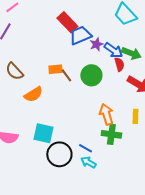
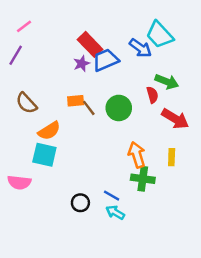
purple star: (96, 44) -> (82, 64), moved
blue arrow: (113, 50) -> (140, 48), moved
cyan square: (43, 133) -> (44, 155), moved
black circle: (59, 154) -> (80, 203), size x0.6

